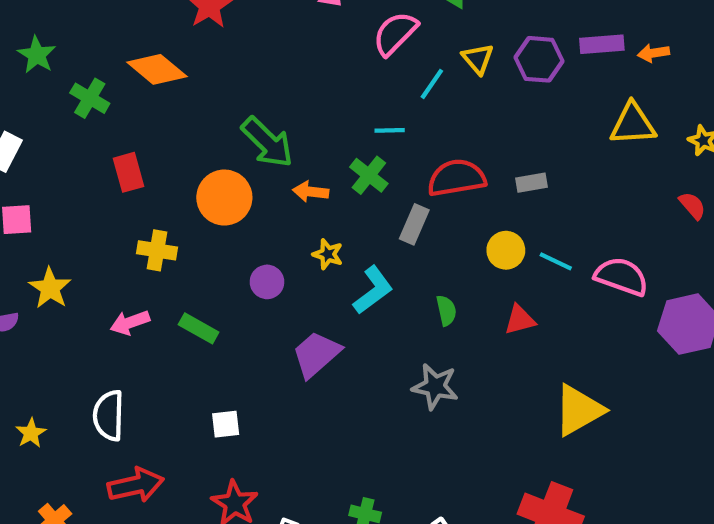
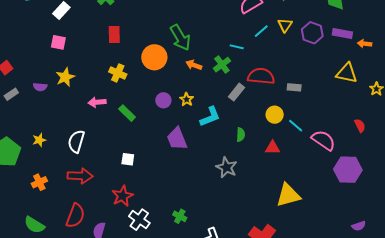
red semicircle: (692, 206) -> (360, 126), moved
yellow star: (328, 254) -> (187, 99), moved
purple trapezoid: (316, 354) -> (177, 139), turned -85

